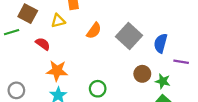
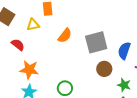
gray square: (129, 36) -> (96, 42), turned 30
brown circle: (142, 74) -> (104, 69), moved

